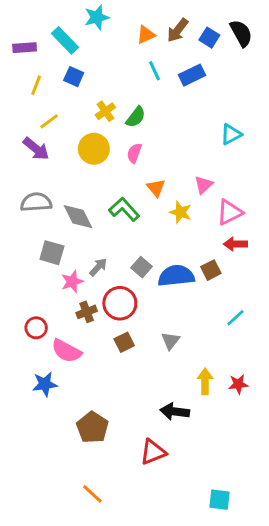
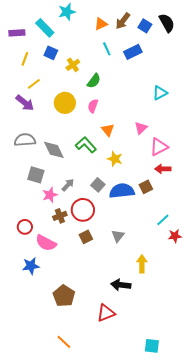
yellow cross: (105, 111) -> (73, 65), moved
yellow star: (181, 212) -> (115, 159), moved
red star: (238, 384) -> (175, 236), moved

